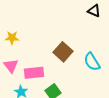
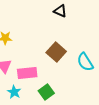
black triangle: (94, 11) -> (60, 11), moved

